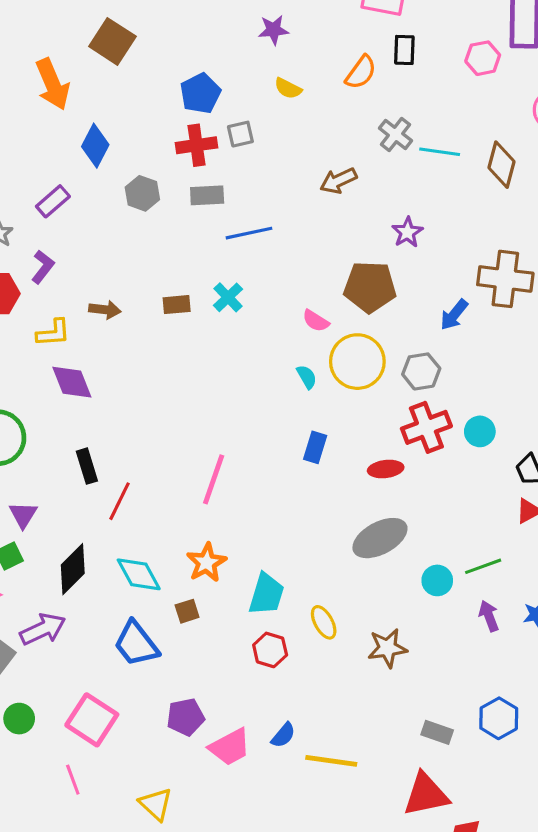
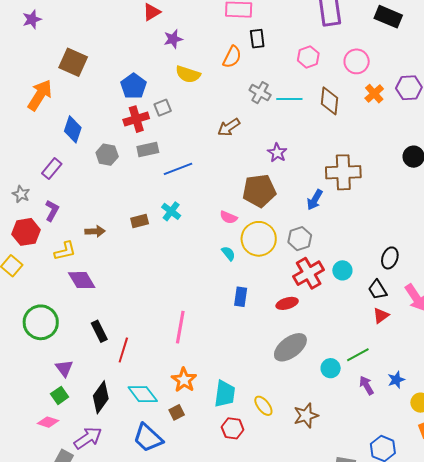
pink hexagon: (483, 58) -> (308, 57), moved
orange arrow: (53, 84) -> (40, 95), turned -116
yellow semicircle: (288, 88) -> (188, 74), size x1.4

